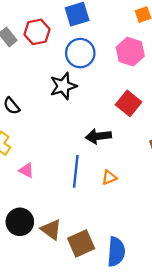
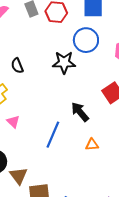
black arrow: (98, 136) -> (80, 112), turned 40
orange triangle: (109, 177) -> (92, 145), moved

